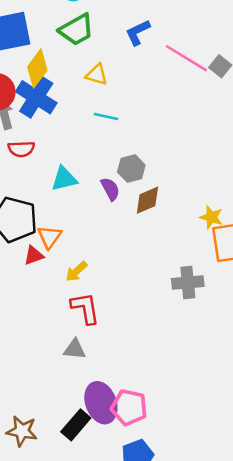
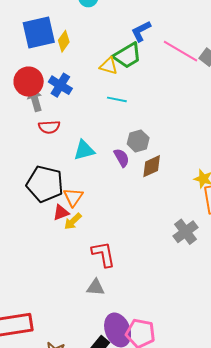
green trapezoid: (76, 30) -> (127, 55), moved
yellow diamond: (37, 68) -> (64, 41), moved, size x0.7
blue cross: (36, 97) -> (60, 85), size x0.7
yellow arrow: (76, 271) -> (73, 221), moved
gray cross: (188, 283) -> (185, 232), turned -30

